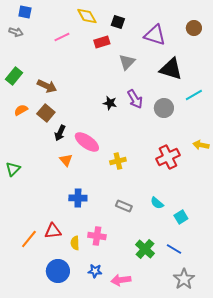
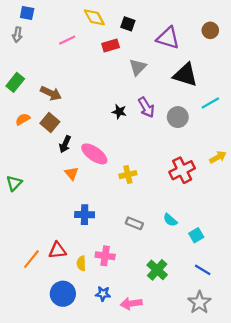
gray arrow: (16, 32) -> (17, 35), turned 80
yellow arrow: (201, 145) -> (218, 157), turned 140
blue line: (174, 249) -> (203, 270), moved

